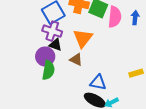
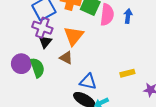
black triangle: (55, 45) -> (45, 42), turned 48
purple circle: (45, 57) -> (21, 64), moved
green semicircle: (48, 70) -> (37, 68), turned -30

